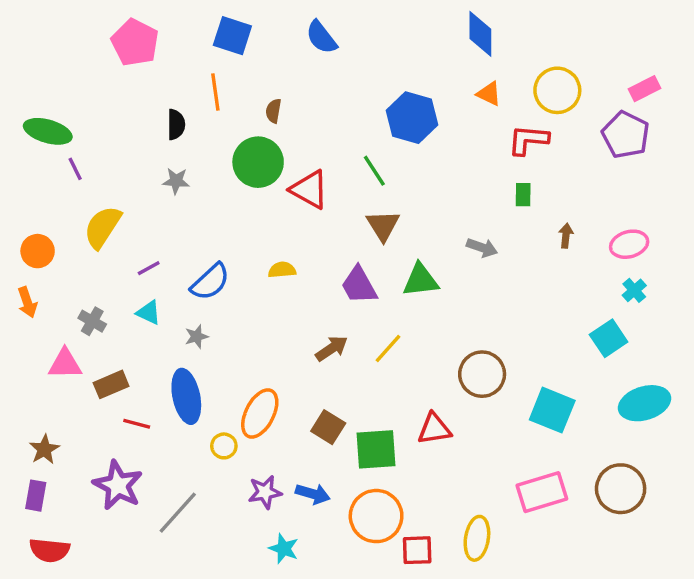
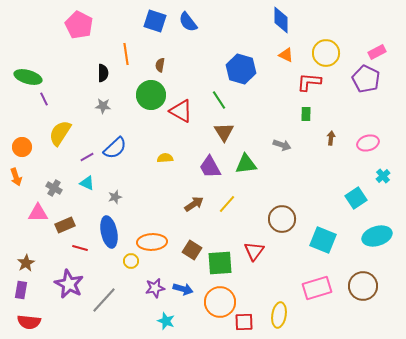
blue square: (232, 36) -> (155, 21), moved
blue semicircle: (210, 282) -> (115, 148), moved
cyan cross: (634, 290) -> (383, 176), moved
orange ellipse: (260, 413) -> (152, 242), turned 60
red triangle: (434, 429) -> (254, 251), turned -45

